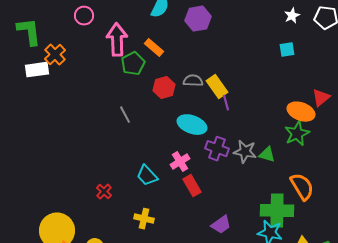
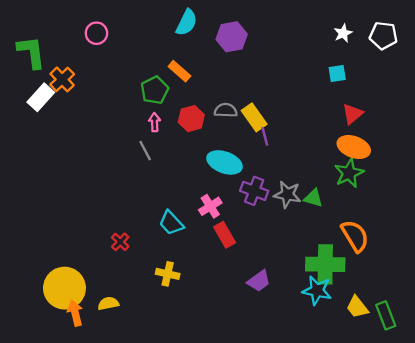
pink arrow: (117, 40) -> (155, 122), moved, size x0.5
white rectangle: (37, 70) -> (41, 97), turned -40
red triangle: (321, 98) -> (353, 114), moved

